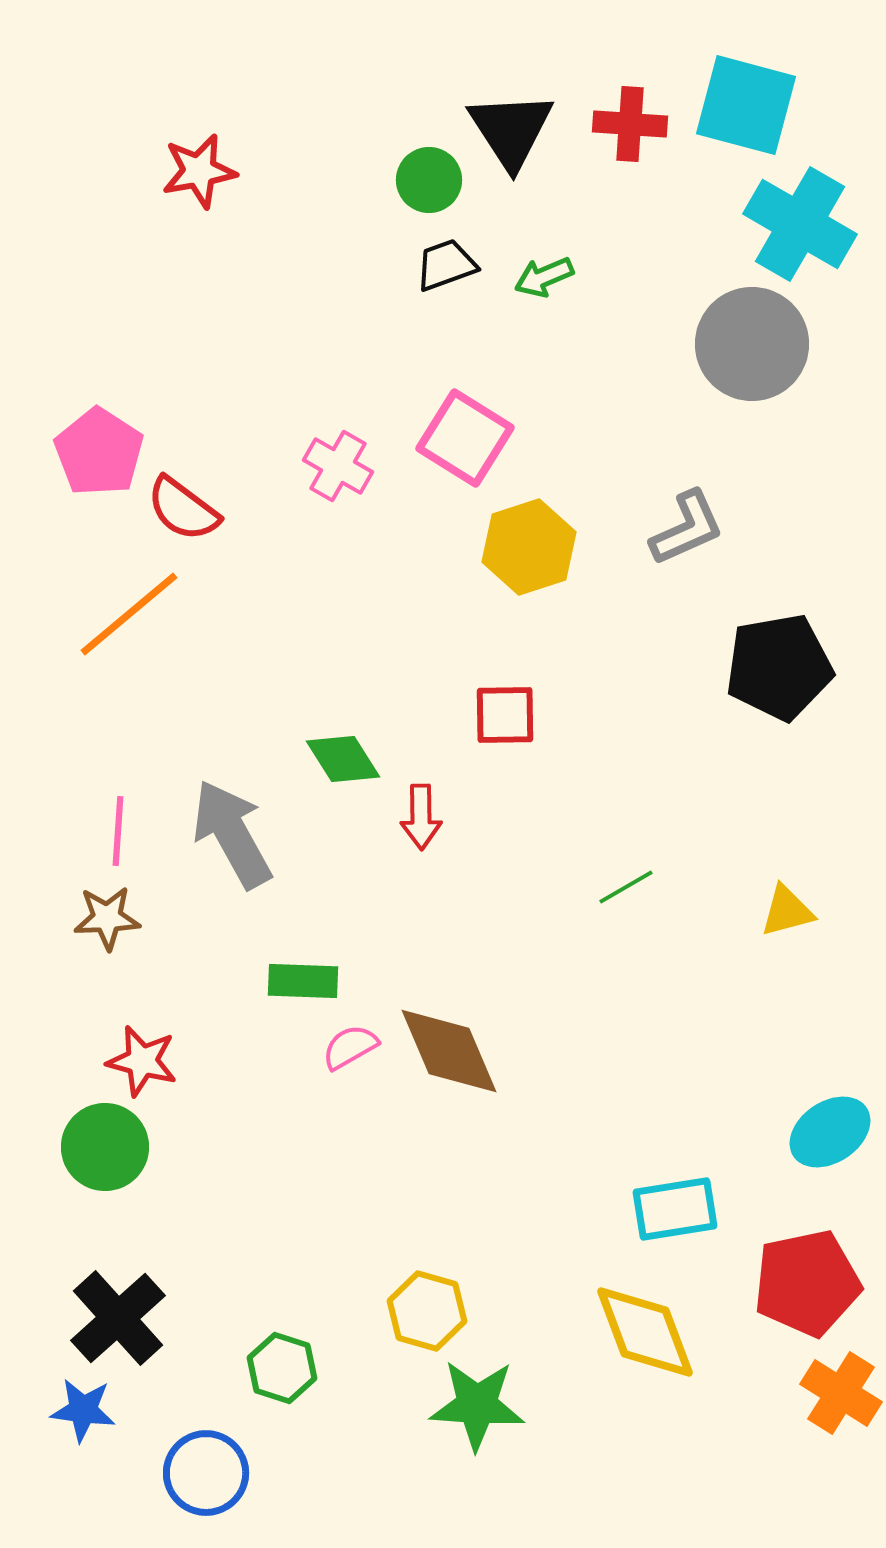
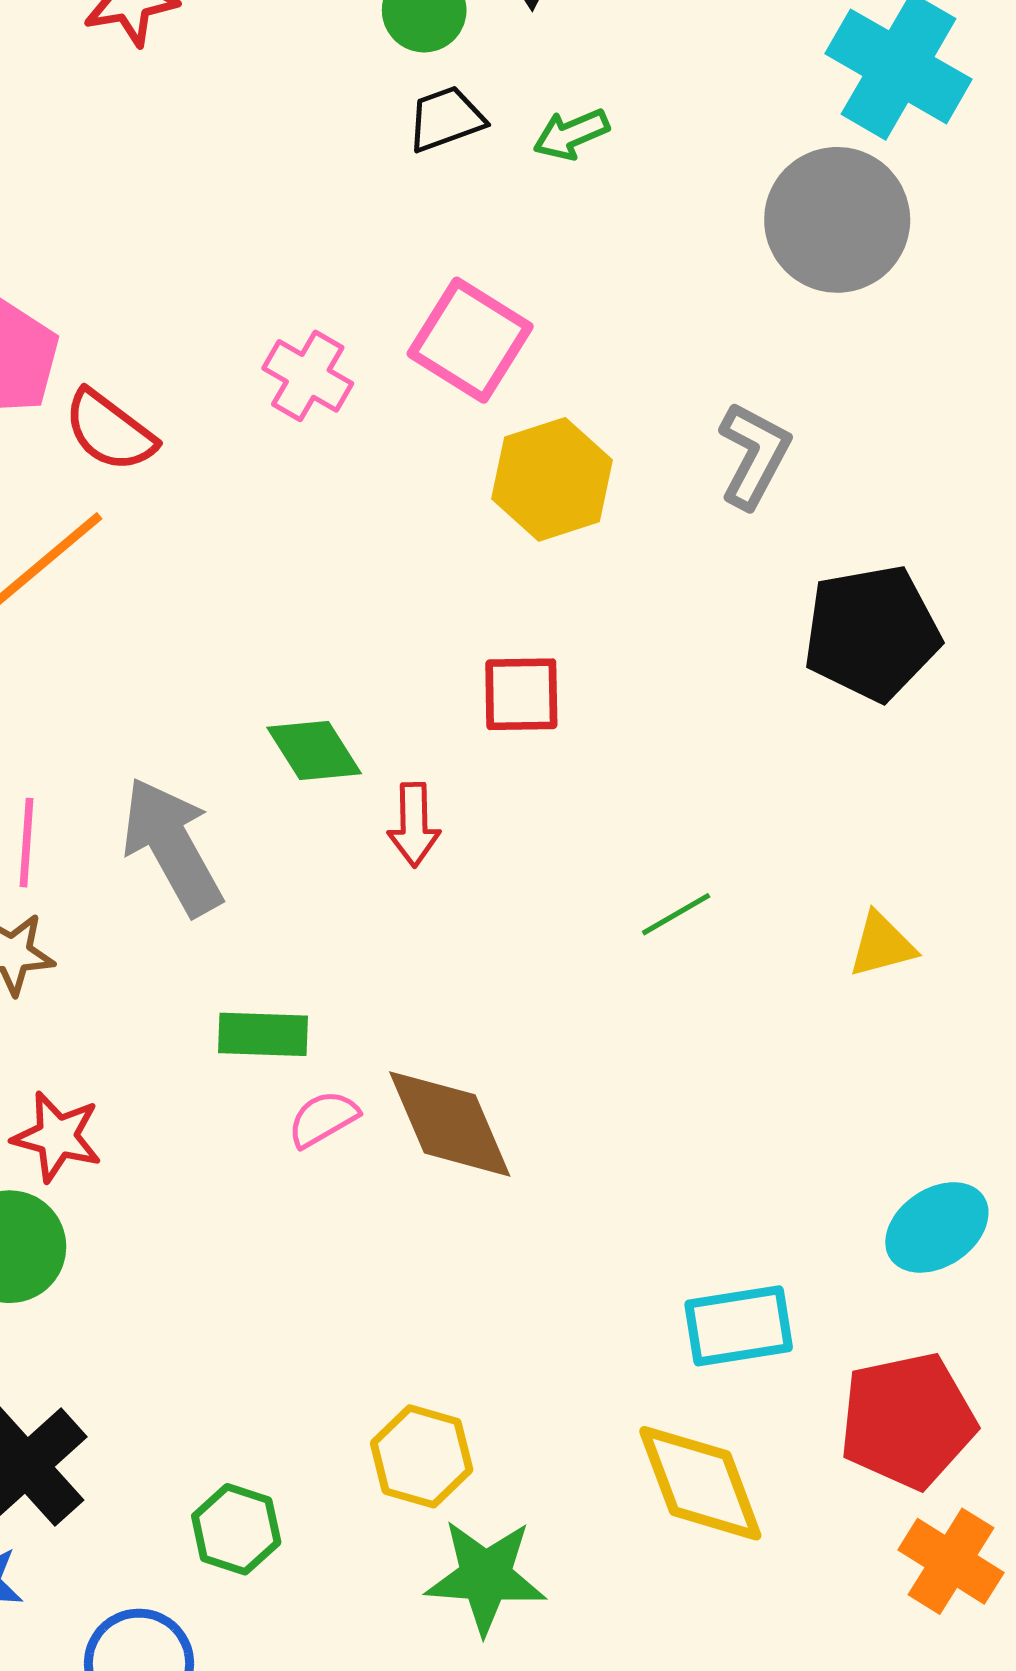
gray L-shape: (687, 528) -> (754, 455), turned -38

